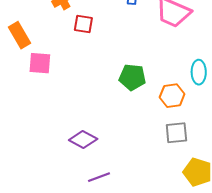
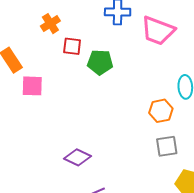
green pentagon: (132, 77) -> (100, 62), moved

